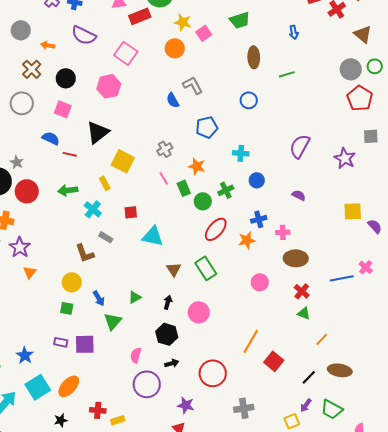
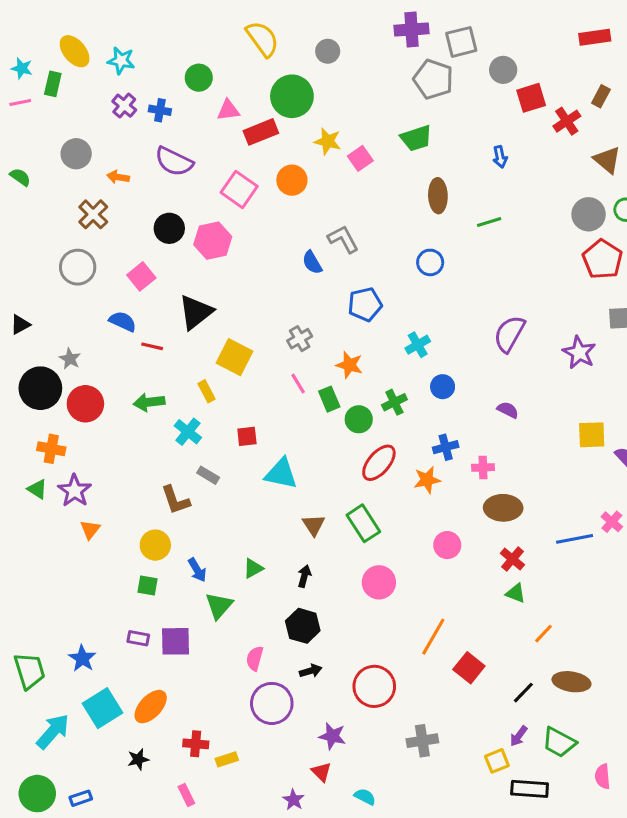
orange circle: (175, 48) -> (292, 180), moved
black circle: (66, 78) -> (169, 228), moved
pink square: (63, 109) -> (141, 276), turned 30
cyan cross: (241, 153) -> (418, 345), turned -35
pink circle: (199, 312) -> (379, 582), moved

